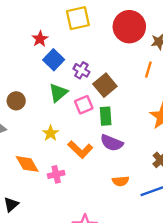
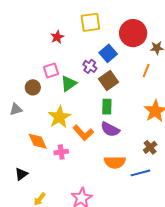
blue square: (54, 60) -> (108, 53), moved
pink square: (84, 105) -> (51, 70), moved
yellow star: (51, 133) -> (59, 117), size x1.6
orange semicircle: (121, 181) -> (115, 162), size x1.5

